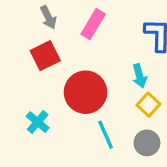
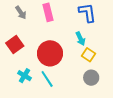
pink rectangle: (93, 24) -> (48, 12), turned -36
red square: (45, 56) -> (15, 45), moved
cyan line: (106, 135) -> (47, 79), moved

